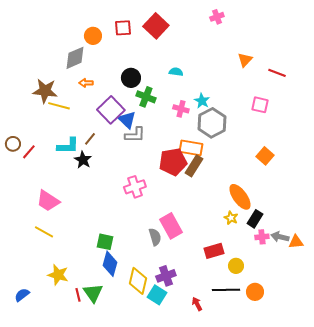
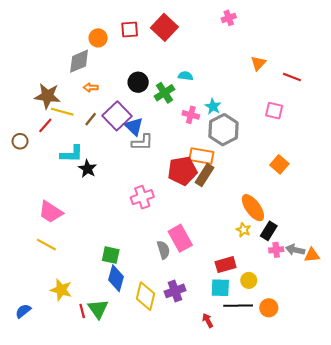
green cross: (146, 97) -> (164, 93), moved, turned 36
brown line: (90, 139) -> (91, 119), moved
brown circle: (13, 144) -> (20, 141), moved
red line: (29, 152) -> (45, 125), moved
cyan square: (157, 295) -> (220, 288), moved, turned -30

